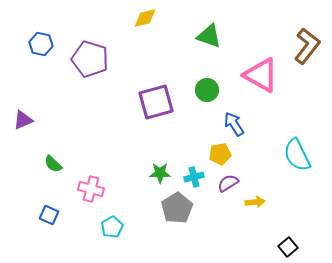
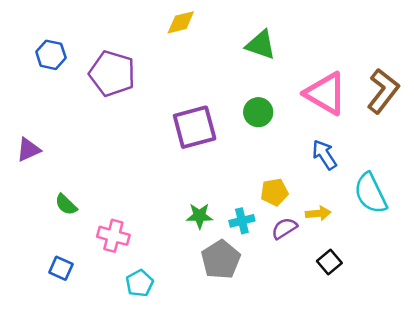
brown L-shape: (307, 46) -> (383, 91), moved
blue arrow: (234, 124) -> (324, 155), moved
yellow arrow: (255, 202) -> (318, 213), moved
black square: (288, 247) -> (329, 262), moved

